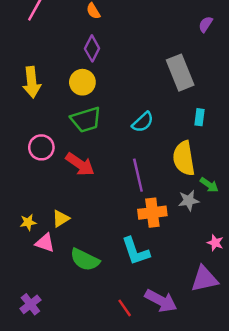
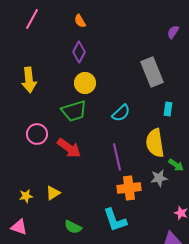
yellow circle: (82, 82) -> (85, 83), moved
pink triangle: (45, 243) -> (19, 227), moved
green semicircle: (85, 260) -> (73, 227), size x0.7

